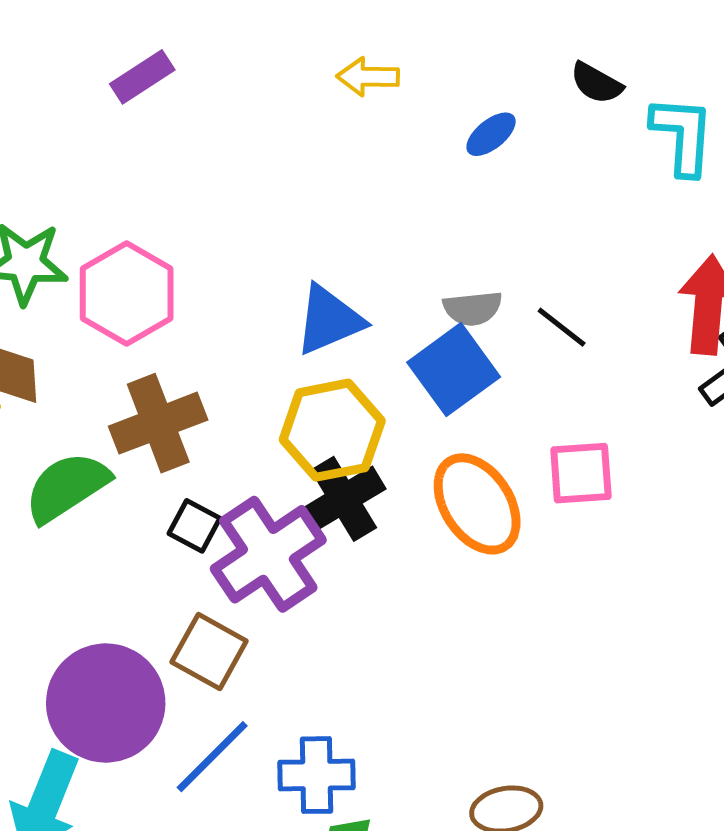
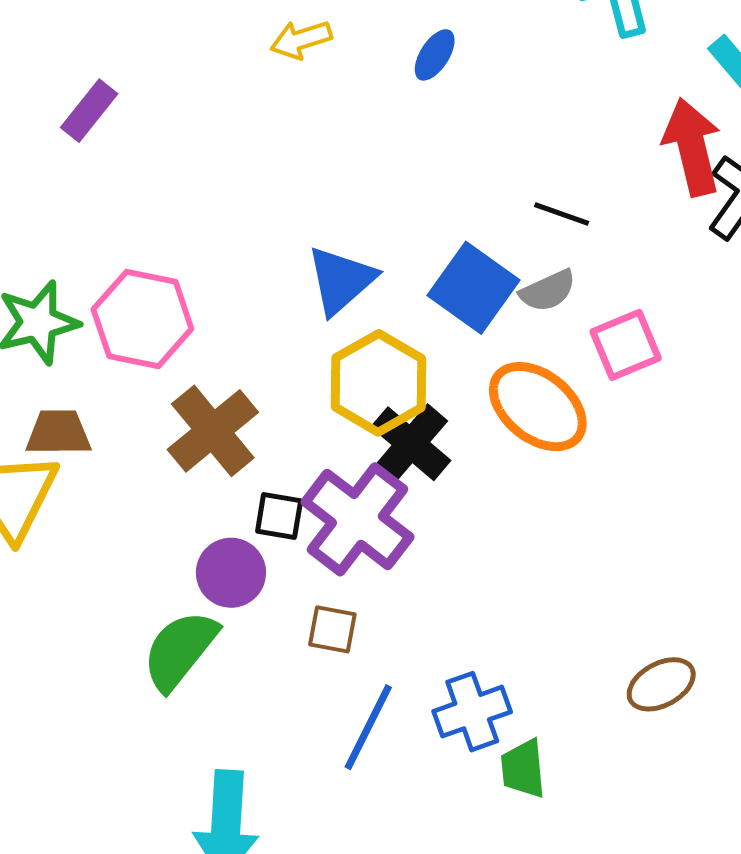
gray semicircle: (473, 308) -> (548, 291), moved
green semicircle: (67, 487) -> (180, 650), moved
brown square: (209, 652) -> (332, 629), size x0.7
purple circle: (106, 703) -> (231, 573), moved, size x0.6

